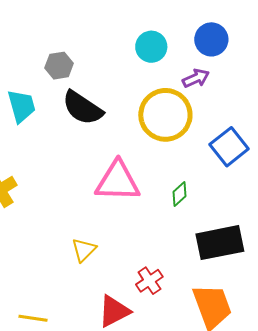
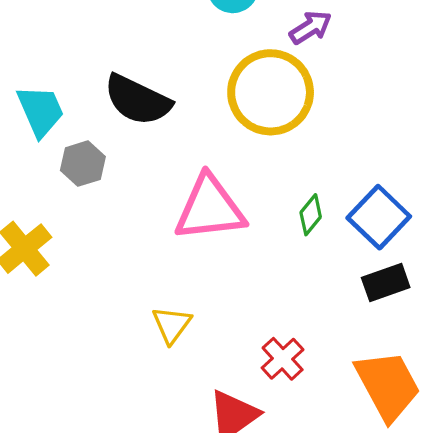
gray hexagon: (59, 66) -> (83, 164), moved
blue square: (229, 147) -> (379, 217), moved
black rectangle: (220, 243) -> (386, 282), size x0.6

